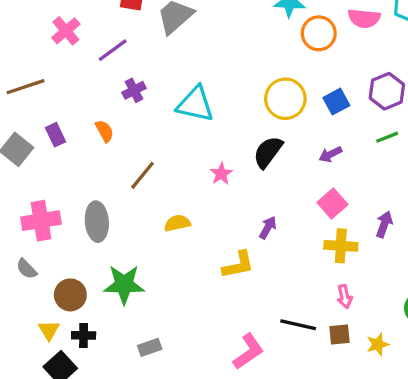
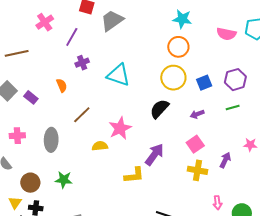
orange circle: (319, 33) -> (178, 47), moved
purple line: (113, 50) -> (72, 37), turned -30
purple rectangle: (55, 135) -> (31, 97), moved, turned -32
pink star: (221, 174) -> (120, 128), moved, size x1.6
pink cross: (41, 221) -> (17, 136), size x0.7
purple arrow: (268, 228) -> (154, 155), size x1.6
green star: (124, 284) -> (64, 180), size x0.7
pink arrow: (345, 297) -> (217, 203), moved

